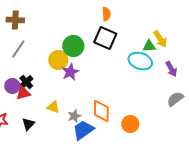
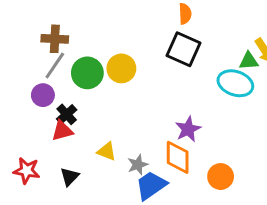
brown cross: (15, 20) -> (55, 39), moved
green circle: (73, 46) -> (87, 73), moved
yellow circle: (58, 60) -> (121, 68), moved
purple star: (70, 72) -> (188, 129), moved
purple circle: (12, 86) -> (43, 95), moved

